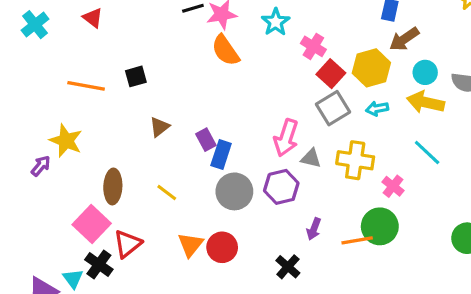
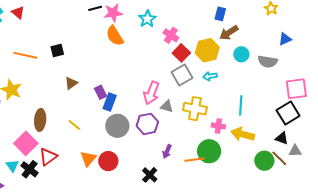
red triangle: (93, 18) -> (18, 13), moved
yellow arrow: (425, 102) -> (243, 134), moved
cyan line: (427, 153) -> (241, 105), turned 48
pink cross: (393, 186) -> (218, 126), turned -32
cyan triangle: (73, 279) -> (12, 166), moved

